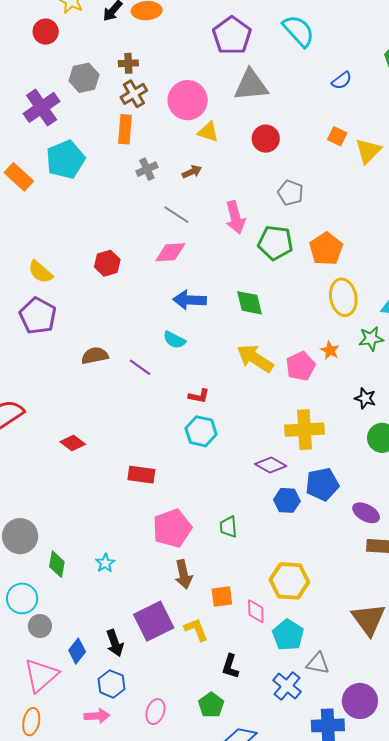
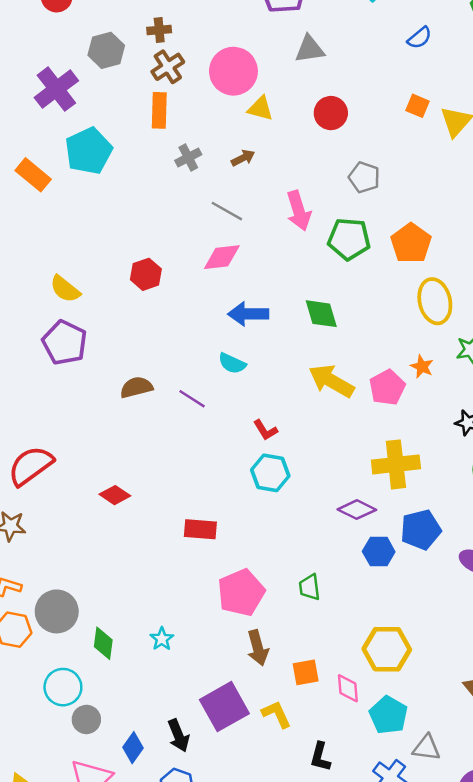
gray triangle: (251, 85) -> (310, 49), size x0.7
red L-shape: (199, 396) -> (265, 430), turned 50

